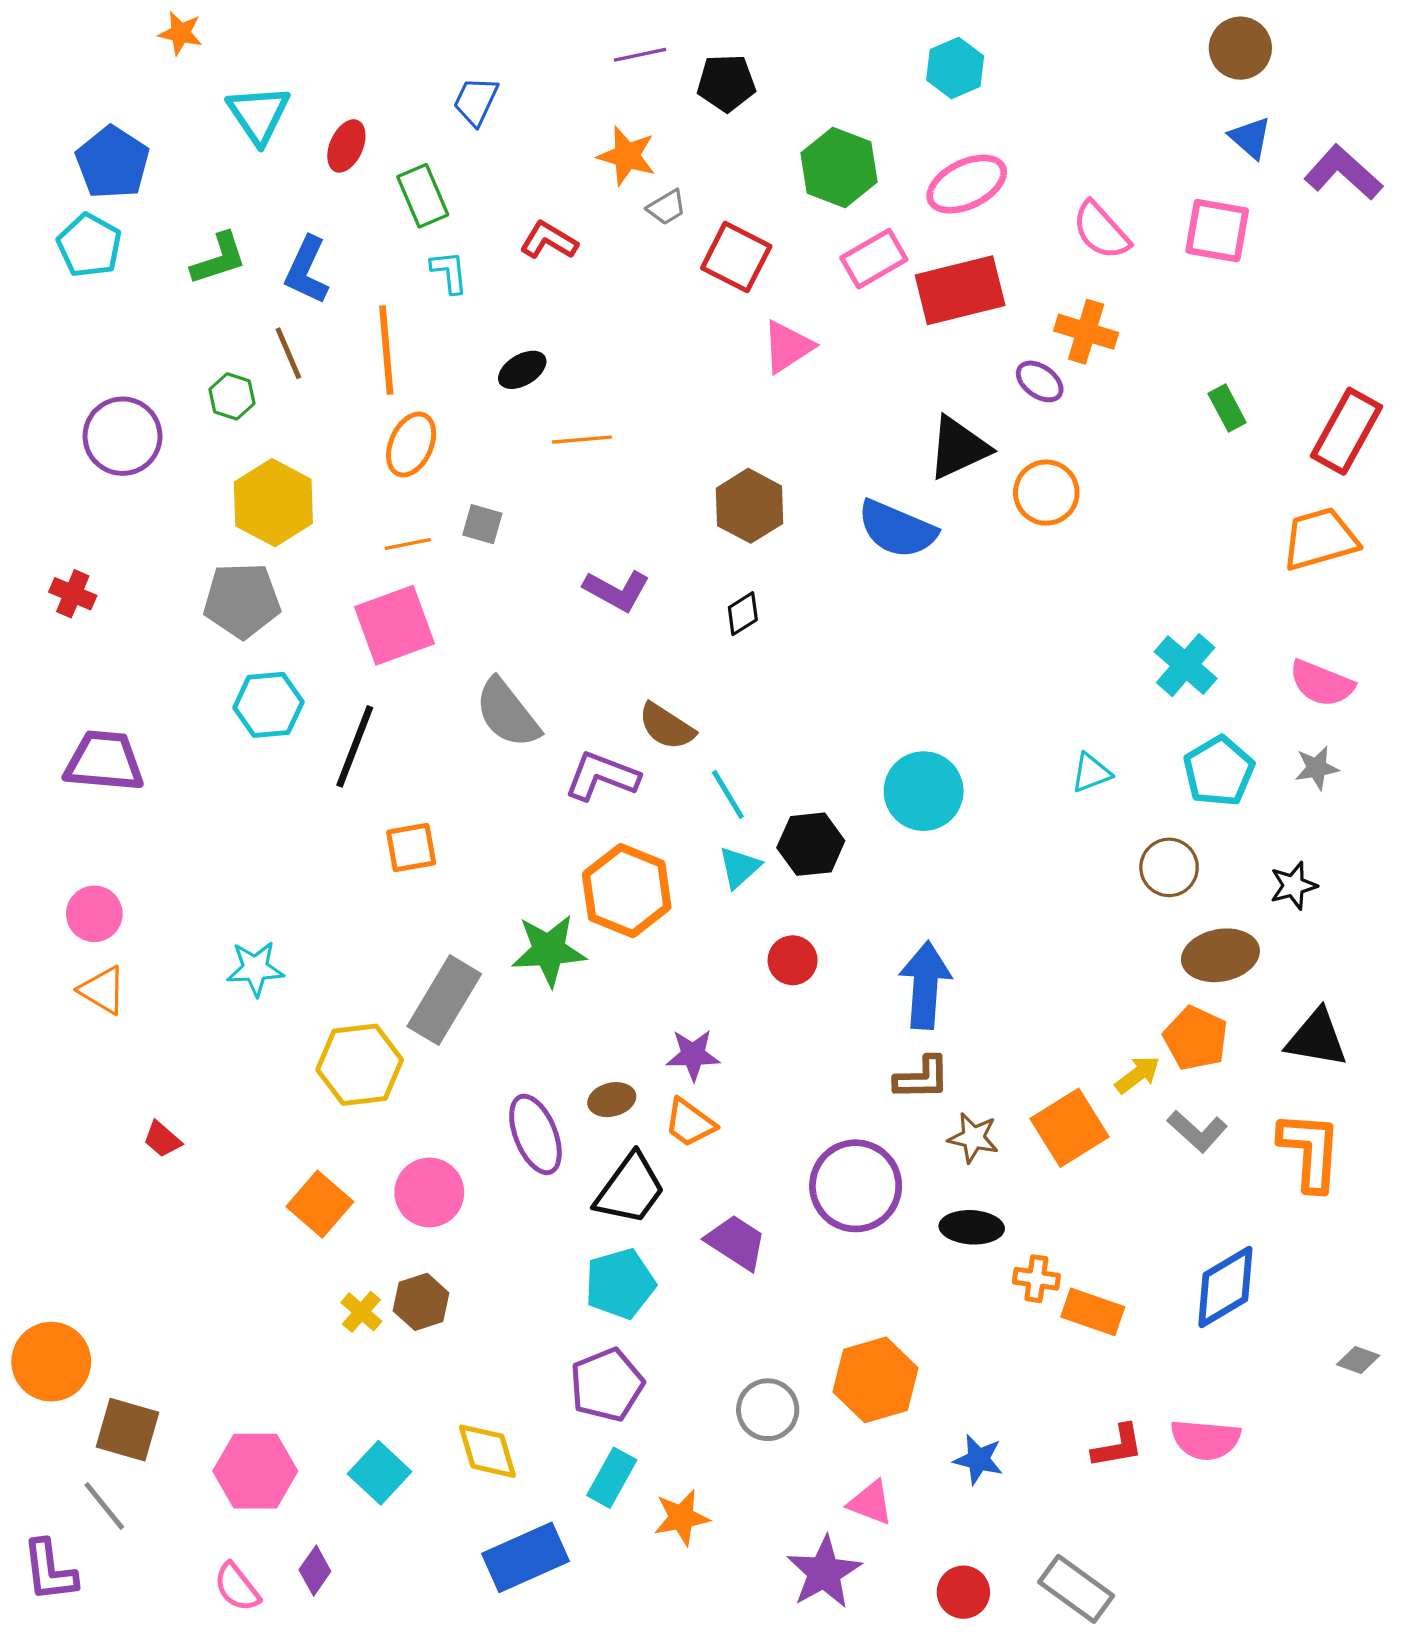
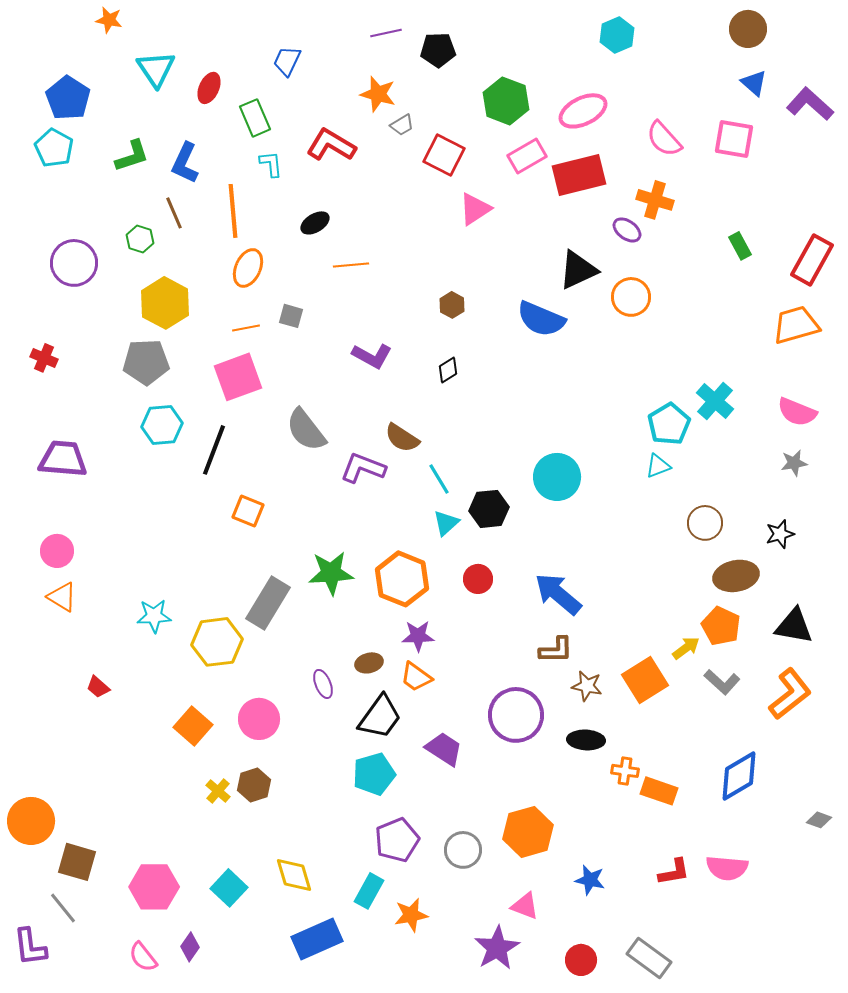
cyan hexagon: (955, 68) -> (617, 35), moved
red L-shape: (549, 240) -> (331, 145), size x1.4
brown hexagon: (749, 506) -> (452, 305), size x0.6
cyan pentagon: (1219, 771) -> (669, 424), moved
orange square: (411, 847) -> (248, 511), turned 32
orange hexagon: (627, 891) -> (402, 579), moved
cyan star: (255, 969) -> (154, 616), moved
blue arrow: (925, 985) -> (558, 594), turned -54
purple ellipse: (535, 1134) -> (323, 684), size x0.6
orange L-shape: (1310, 1151) -> (790, 694), turned 48
purple pentagon: (607, 1385) -> (397, 840), moved

